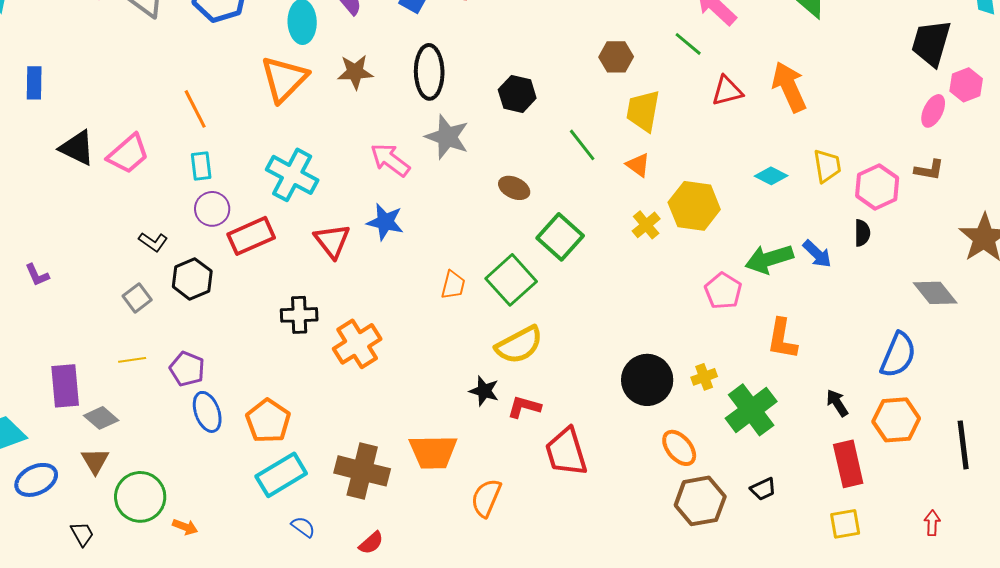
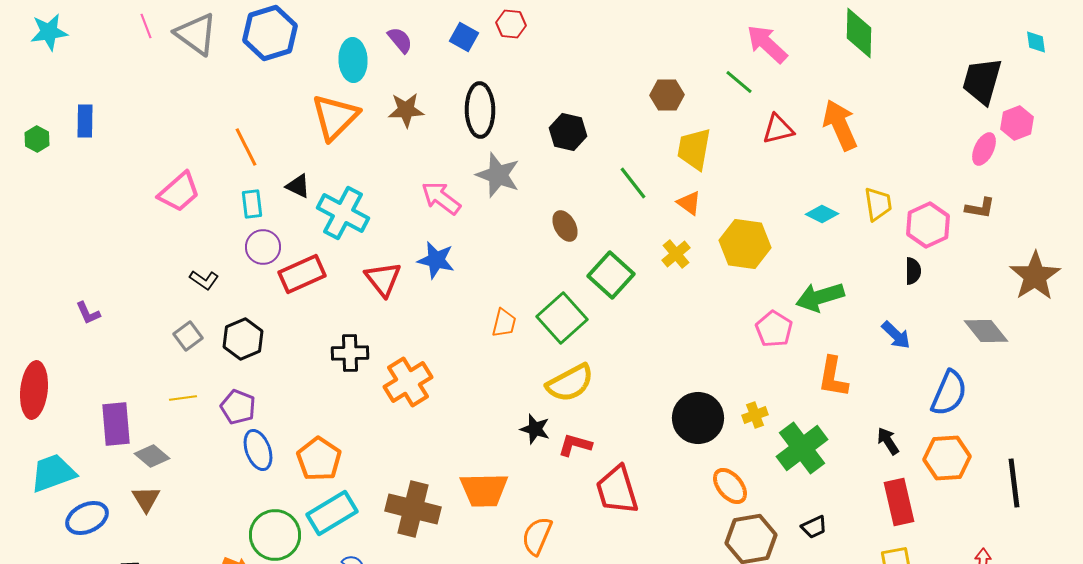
black triangle: (77, 148) -> (298, 186), moved, size x0.7
brown ellipse: (514, 188) -> (565, 226), turned 36
yellow cross: (646, 225) -> (676, 254), moved
blue arrow: (817, 254) -> (896, 335), moved
black hexagon: (192, 279) -> (243, 339), moved
green circle: (140, 497) -> (275, 535), moved

